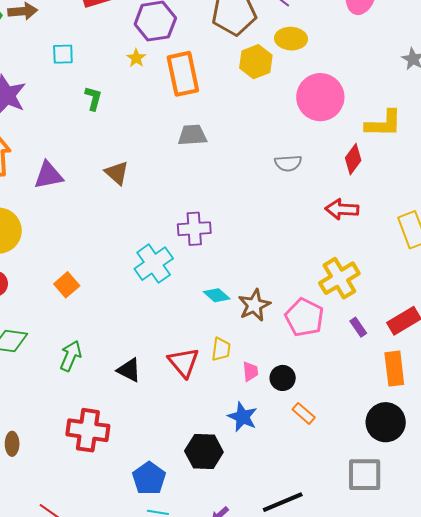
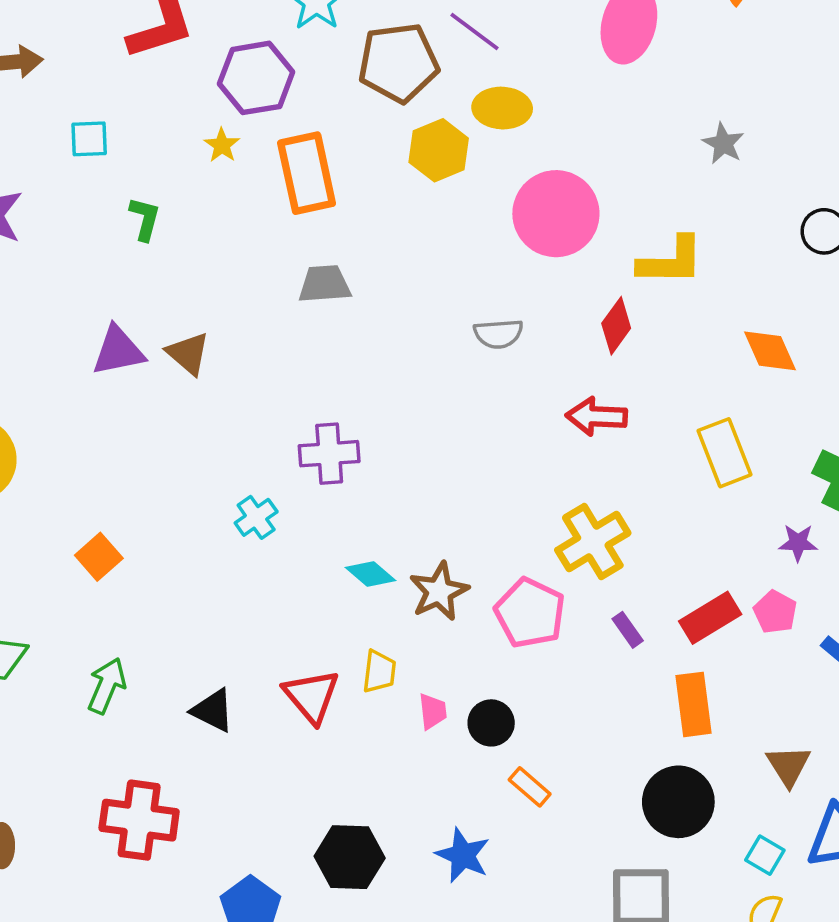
purple triangle: (48, 175) -> (118, 351), moved
cyan cross: (154, 264) -> (256, 517), size x0.6
blue star: (243, 417) -> (463, 855), moved

